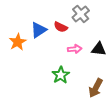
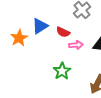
red semicircle: (61, 27) -> (63, 32), moved

